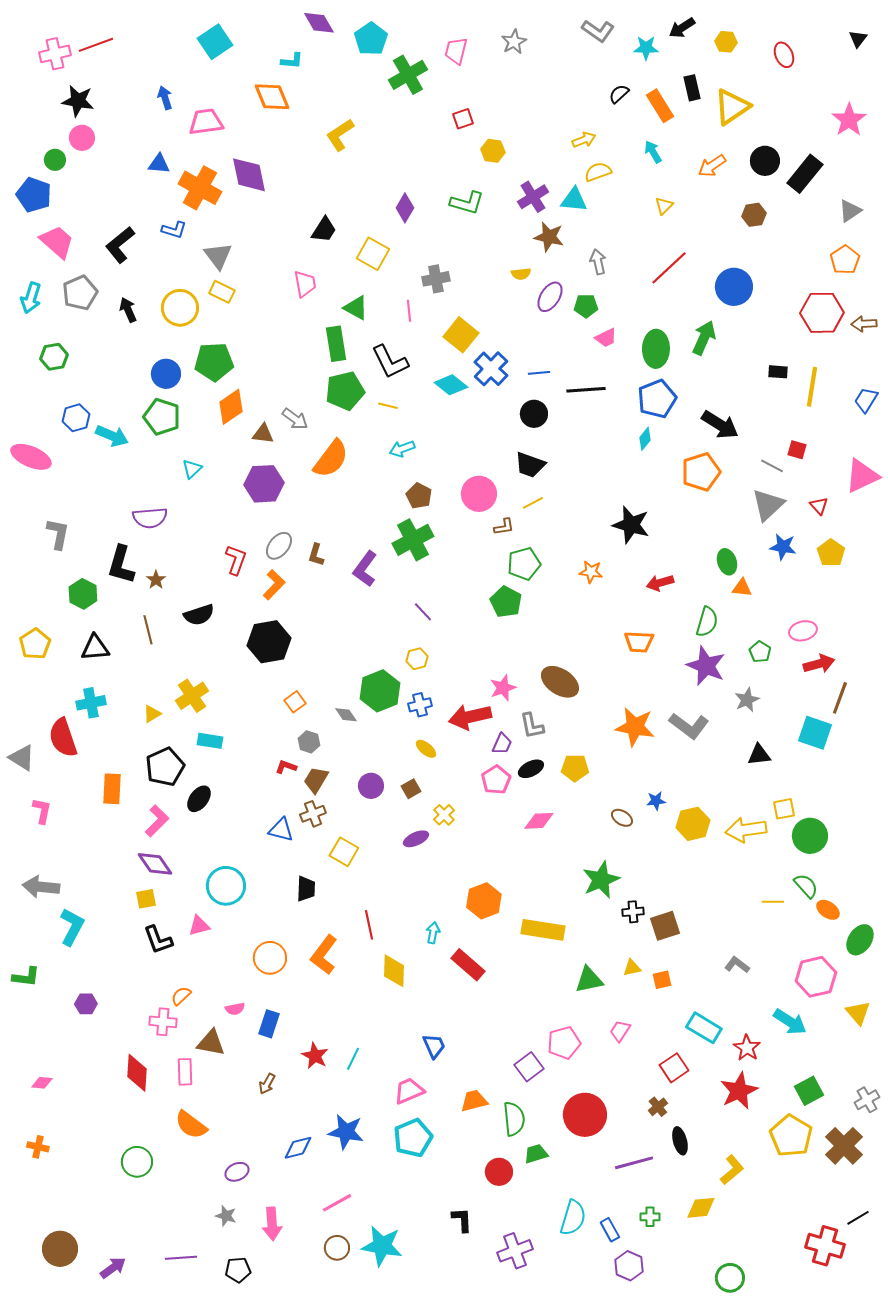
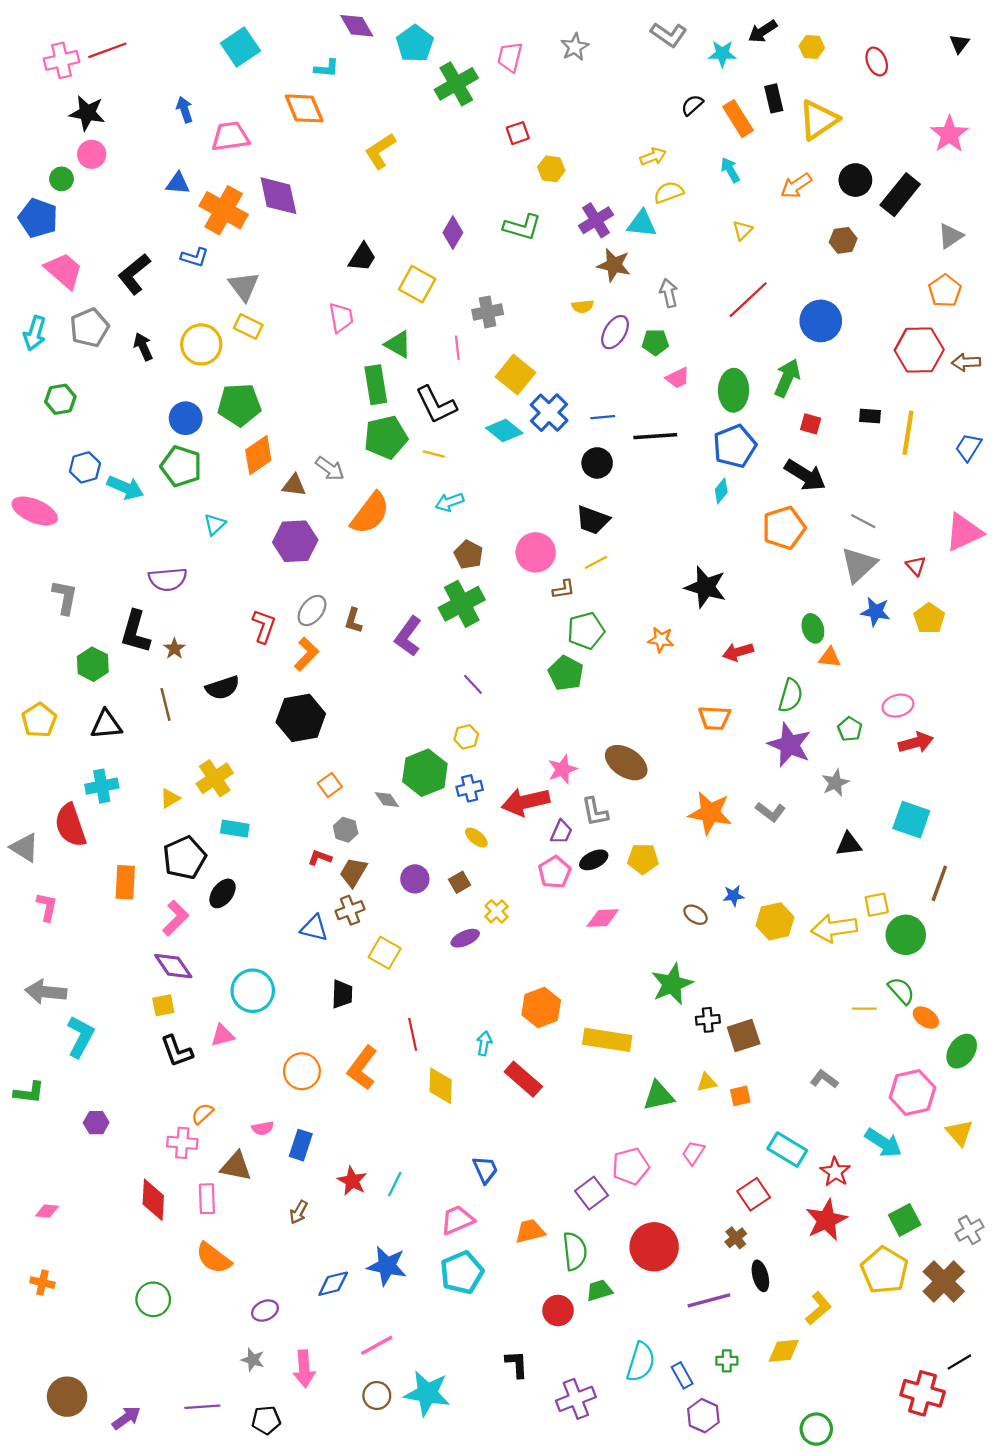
red square: (797, 450) -> (811, 424), moved
brown line: (840, 698) -> (939, 883), moved
gray L-shape: (689, 726) -> (770, 812), size x0.7

